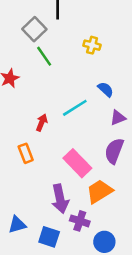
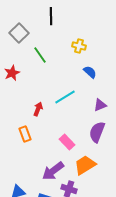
gray square: (34, 29) -> (19, 33), moved
blue semicircle: (106, 89) -> (90, 72), moved
pink rectangle: (77, 163) -> (67, 142), size x0.7
purple arrow: (60, 199) -> (53, 171), turned 65

